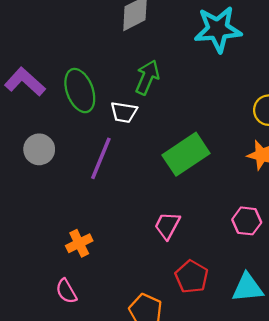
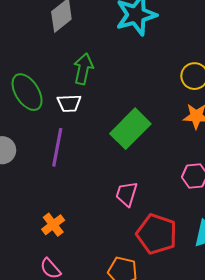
red pentagon: (192, 277) -> (157, 234), size x1.4

